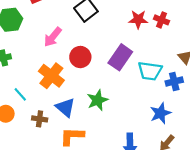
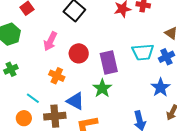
purple rectangle: (120, 57) -> (109, 62), moved, turned -35
orange cross: (51, 76) -> (57, 76), size x0.7
brown cross: (40, 119) -> (55, 116), size x1.5

